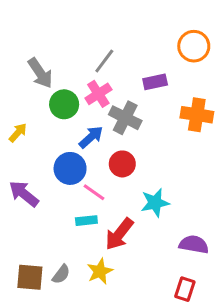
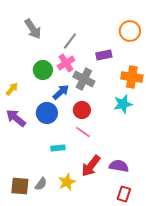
gray arrow: (40, 73) -> (33, 29), moved
pink line: (94, 192) -> (83, 132), moved
purple arrow: (24, 194) -> (16, 118), moved
cyan star: (155, 203) -> (123, 104), moved
red arrow: (119, 234) -> (91, 166), moved
purple semicircle: (194, 244) -> (119, 166), moved

